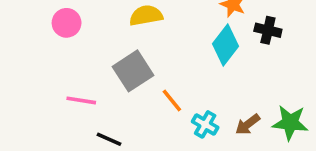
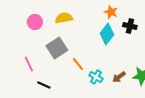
pink circle: (67, 23) -> (35, 22), moved
pink line: (81, 100) -> (29, 64), turned 56

